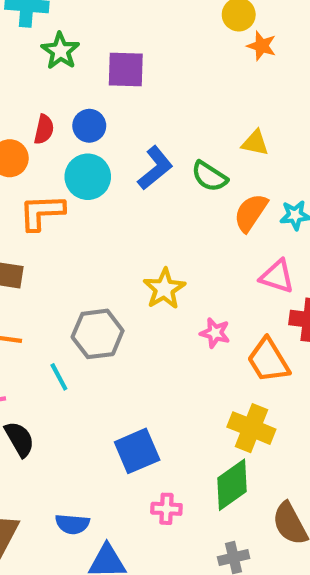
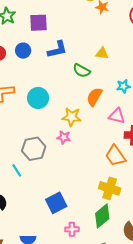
blue L-shape: (155, 168) -> (57, 49), moved, turned 30
cyan circle: (88, 177) -> (38, 98), moved
orange semicircle: (251, 213) -> (94, 97), moved
yellow star: (164, 289) -> (72, 117), moved, turned -30
pink star: (215, 333) -> (64, 137), moved

